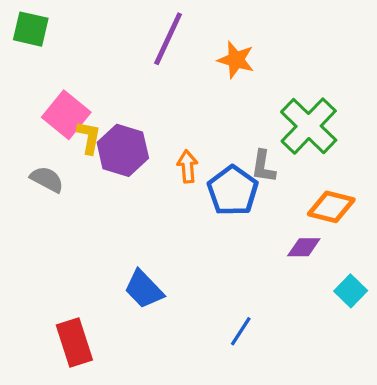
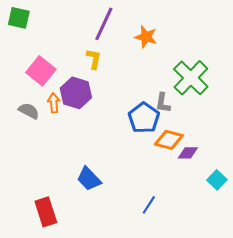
yellow L-shape: (89, 137) -> (94, 59), moved
orange arrow: (187, 166) -> (54, 103), moved
orange diamond: (331, 207) -> (169, 140), moved

